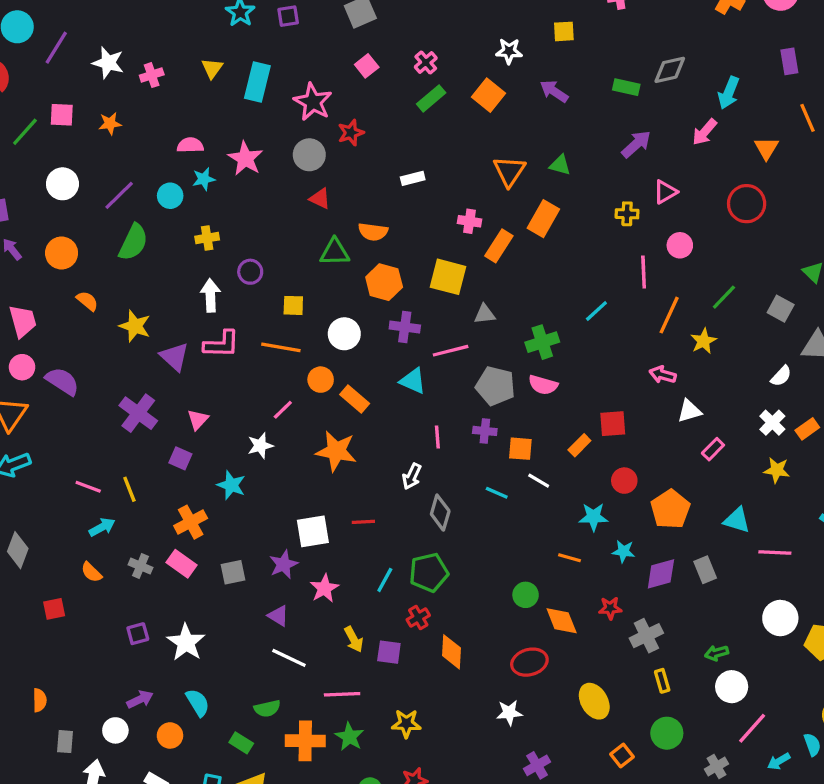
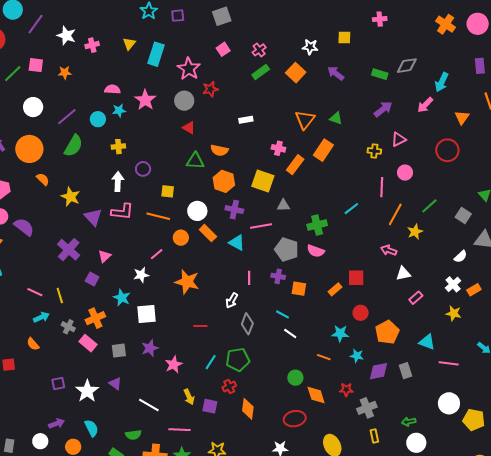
orange circle: (62, 253) -> (29, 149), size x1.4
orange rectangle: (355, 399) -> (208, 233), moved
white line: (539, 481) -> (290, 334), moved
white square: (313, 531) -> (146, 314), moved
gray cross: (140, 566) -> (68, 327), moved
purple triangle: (278, 616) -> (115, 384), moved

